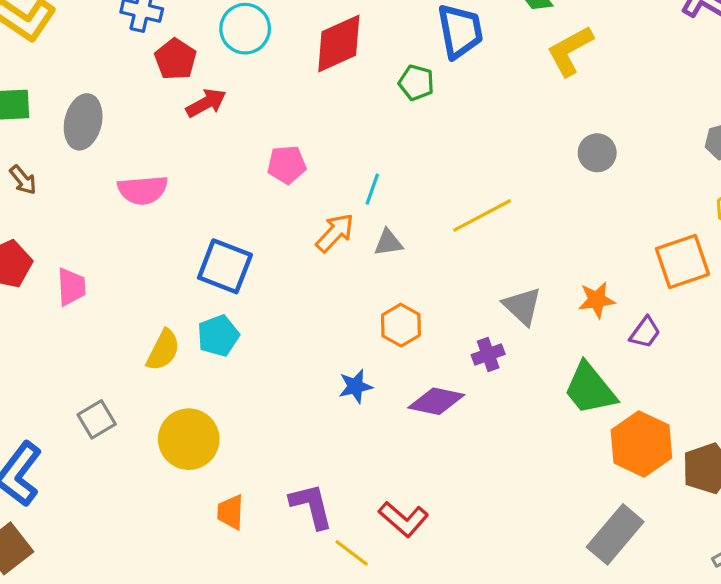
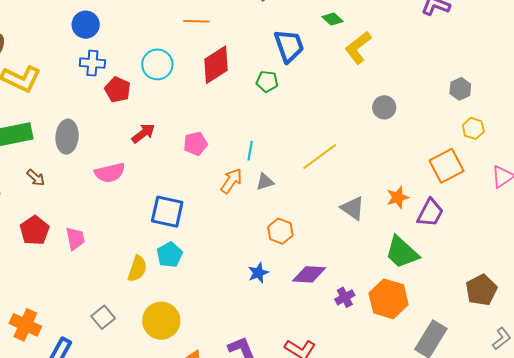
red arrow: (206, 103) -> (143, 133), moved
purple trapezoid: (645, 332) -> (430, 213), size x1.4
purple cross: (488, 354) -> (345, 297), moved
orange hexagon: (641, 444) -> (389, 299), moved

